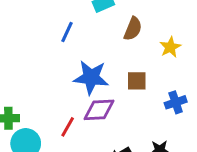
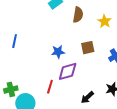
blue line: (67, 32) -> (15, 41), moved
blue star: (91, 77) -> (58, 52), size x0.6

